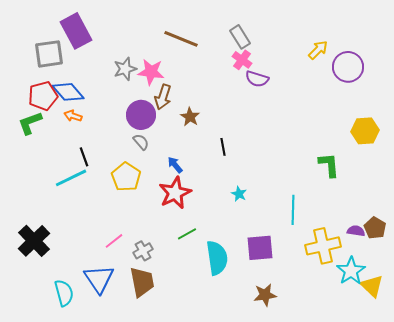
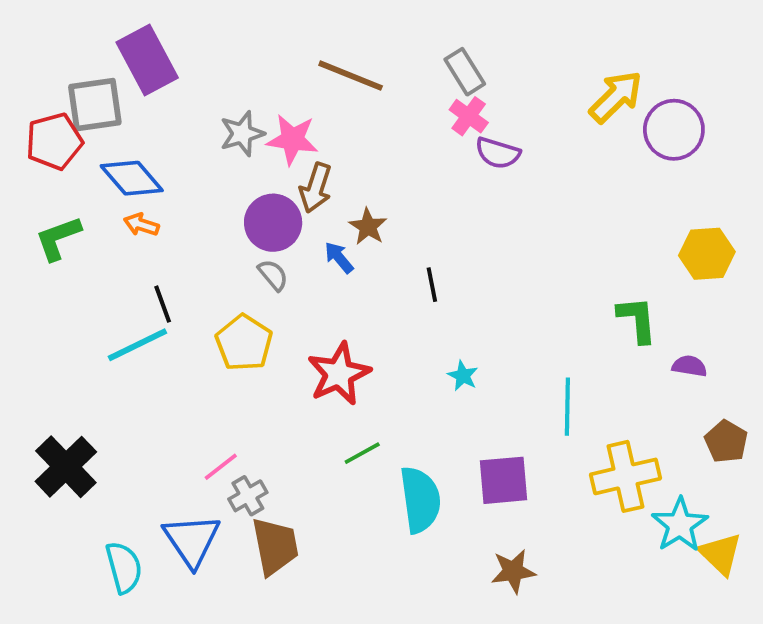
yellow arrow: (318, 50) -> (616, 97), size x1.4
red pentagon: (43, 96) -> (54, 141), moved
blue arrow: (175, 165) -> (339, 258), moved
purple semicircle: (356, 231) -> (689, 366), moved
gray cross: (143, 251) -> (248, 496), moved

